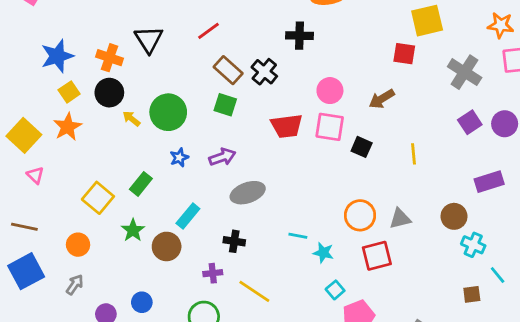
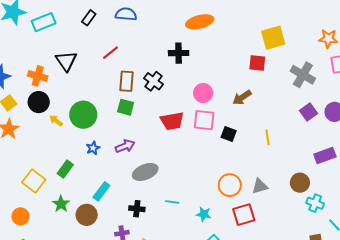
brown rectangle: (228, 70) -> (127, 81), turned 55
cyan line: (298, 236) -> (172, 202), moved

